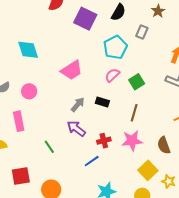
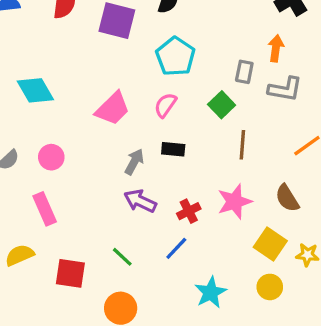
gray rectangle: (142, 32) -> (244, 72), moved
pink semicircle: (112, 75) -> (165, 105), moved
brown line: (134, 113) -> (242, 145), moved
green line: (49, 147) -> (122, 257), moved
red square: (21, 176) -> (70, 273), moved, turned 30

